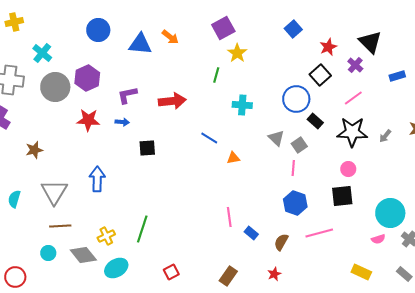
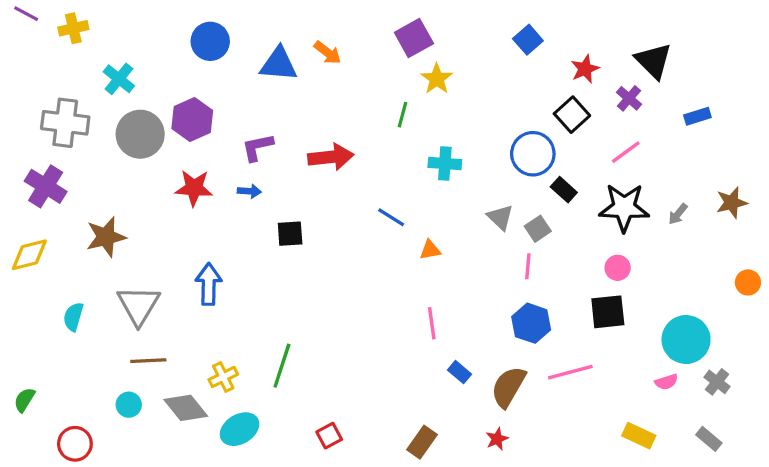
brown star: (34, 150) -> (106, 237), size x1.4
pink line: (229, 217) -> (432, 323), moved
brown semicircle: (281, 242) -> (508, 387), size x1.5

